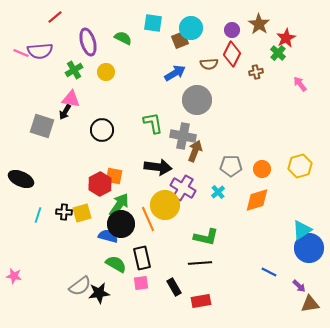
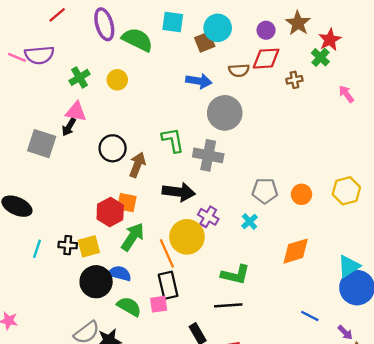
green semicircle: (123, 38) -> (137, 40), size x1.5
purple ellipse: (88, 42) -> (104, 24), moved
red diamond: (232, 54) -> (266, 59), turned 60
blue arrow: (175, 73) -> (199, 81), turned 40
brown arrow: (195, 151) -> (137, 165), moved
purple cross: (183, 188) -> (208, 217), size x0.7
orange diamond: (257, 200) -> (296, 251), moved
black circle: (121, 224) -> (96, 282), moved
black rectangle: (142, 258) -> (168, 285), moved
pink square: (141, 283) -> (159, 304), moved

